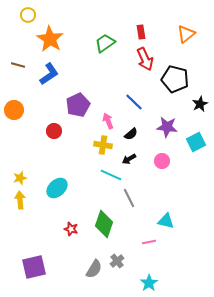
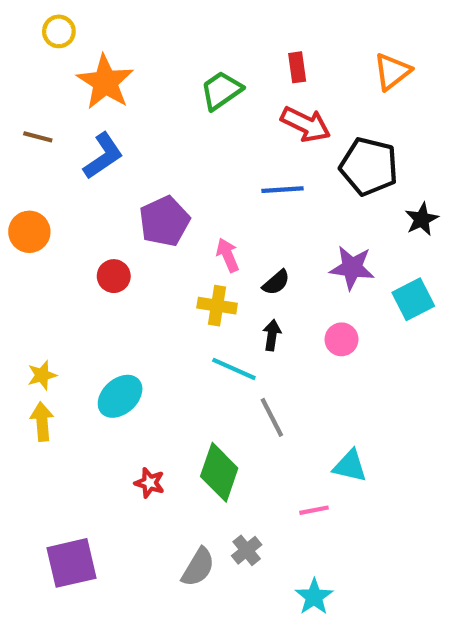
red arrow: (145, 59) -> (306, 124), turned -40
blue line: (134, 102) -> (282, 190), moved, turned -48
black arrow: (129, 159) -> (272, 335), turned 128

